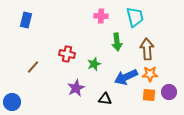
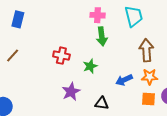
green arrow: (117, 42) -> (102, 36), moved
brown line: (33, 67) -> (13, 56), moved
blue arrow: (126, 77) -> (124, 80), size x0.7

